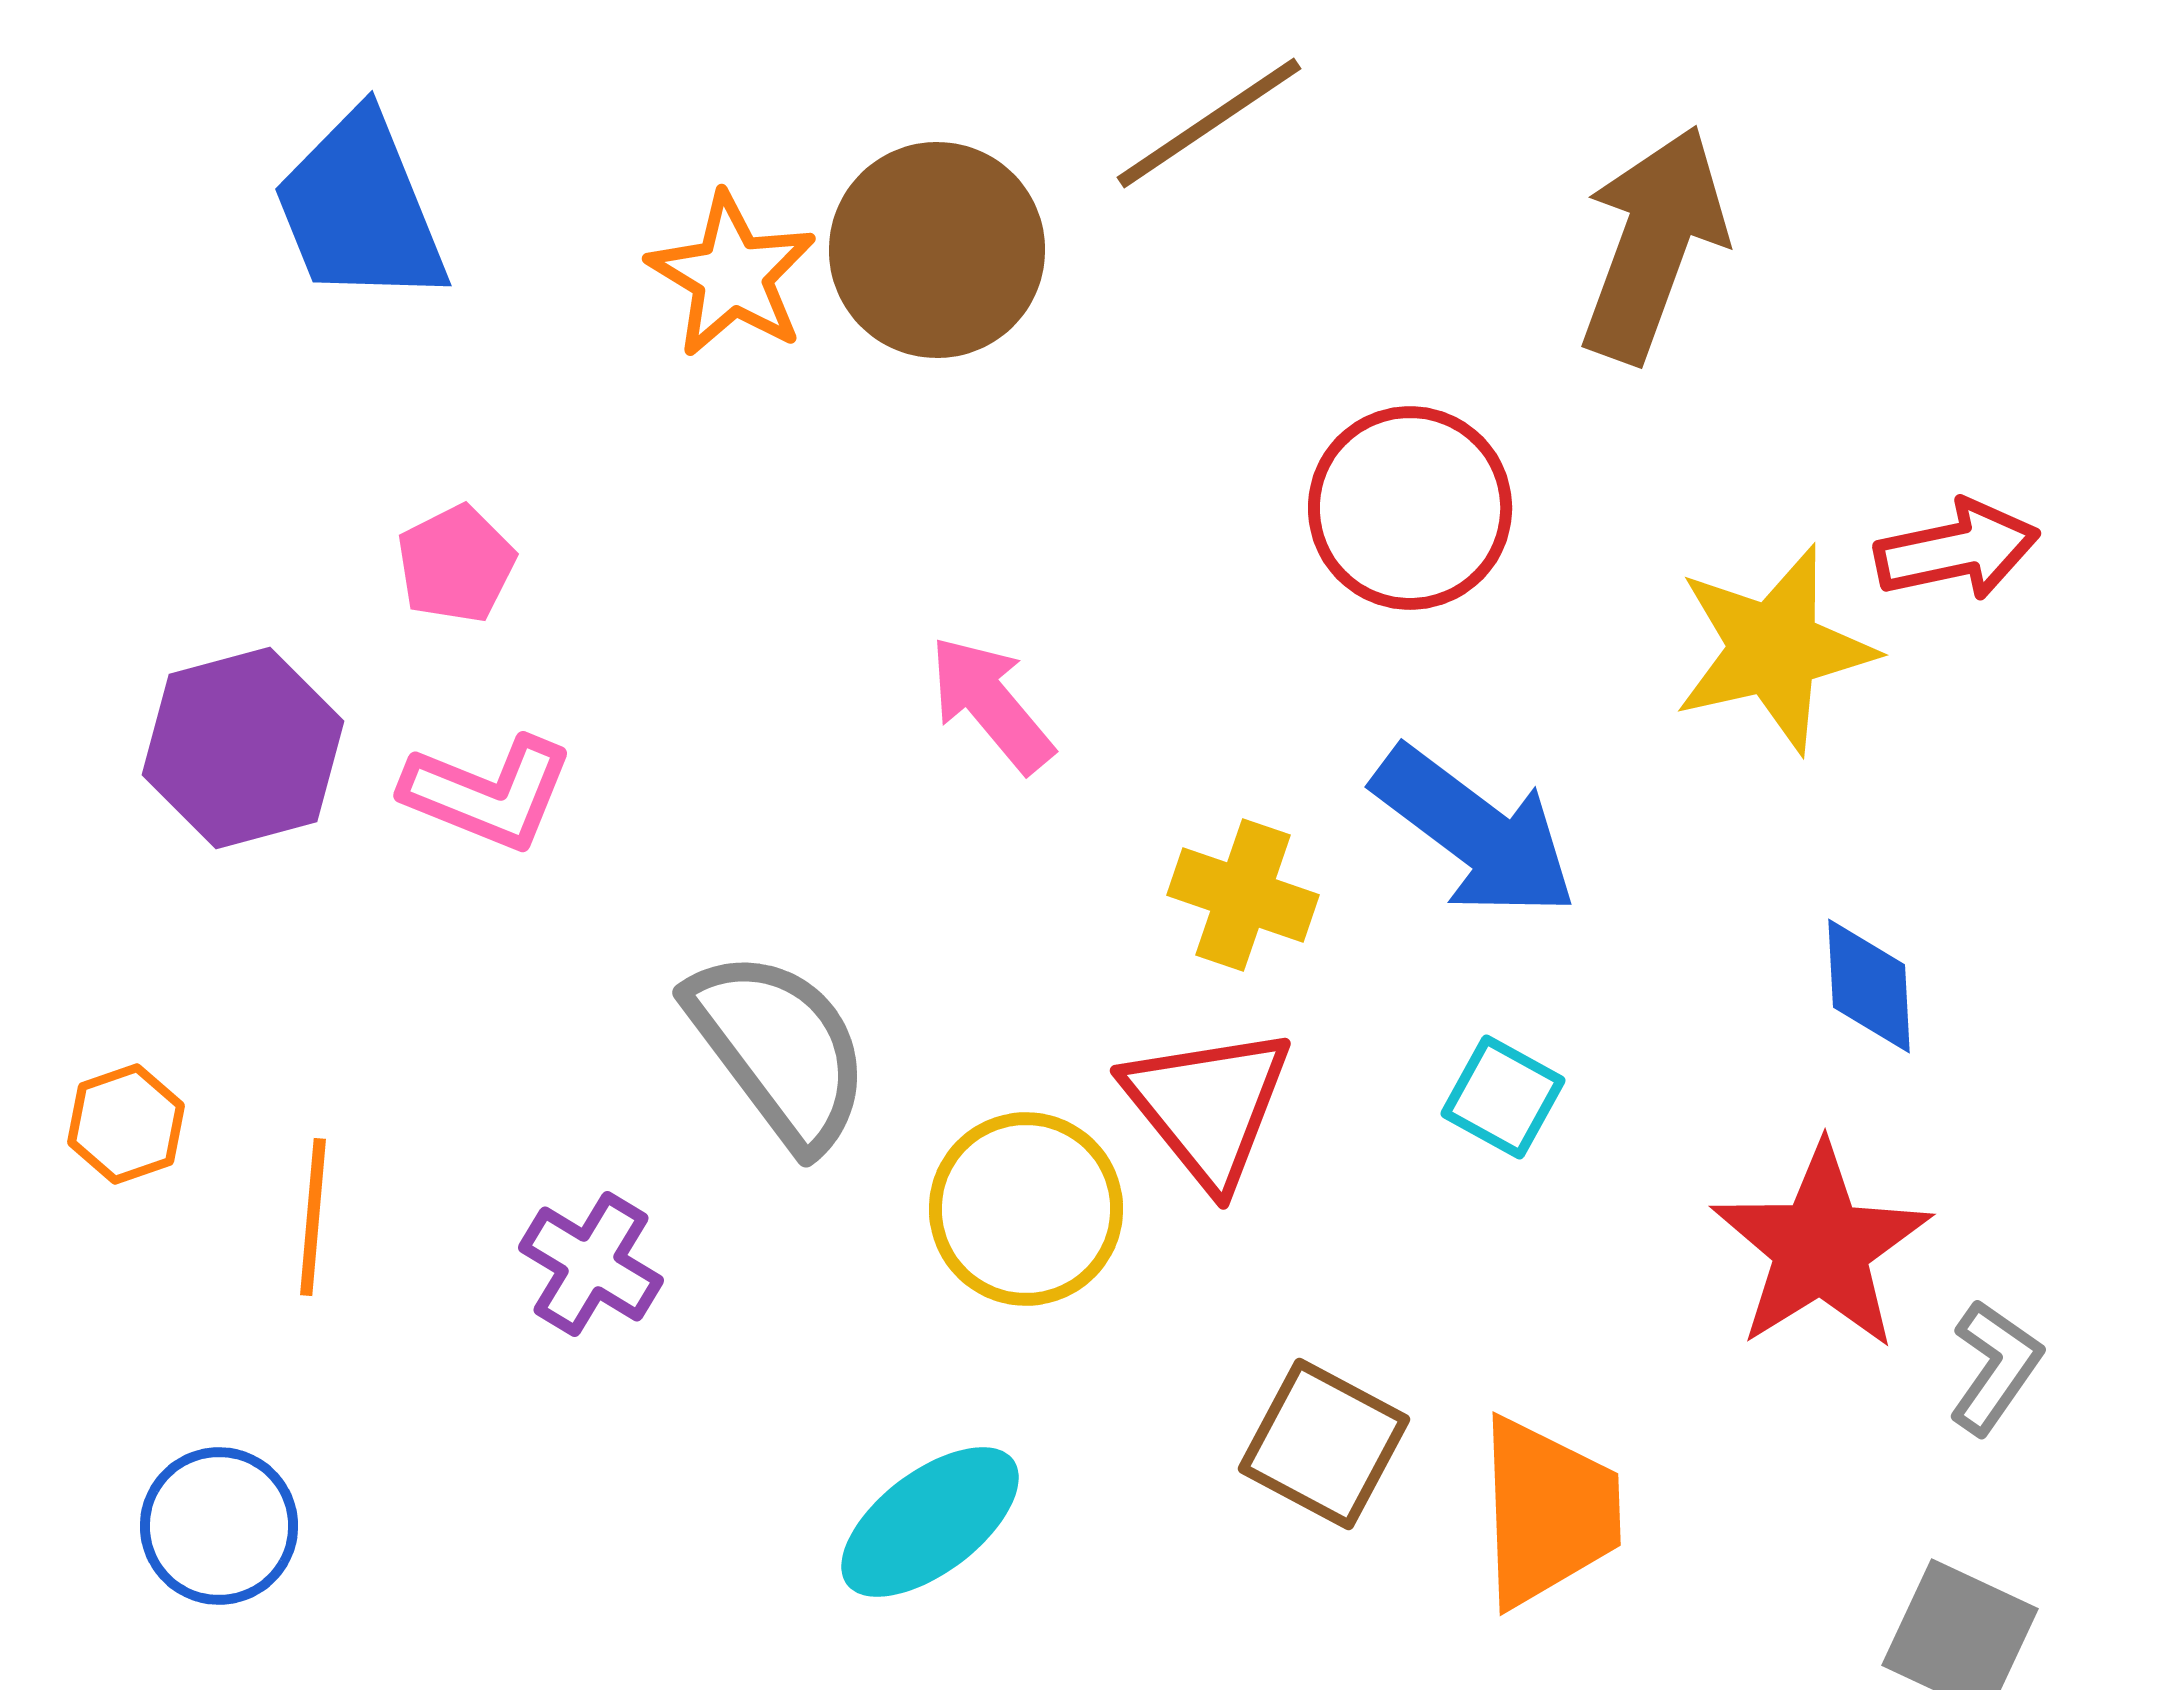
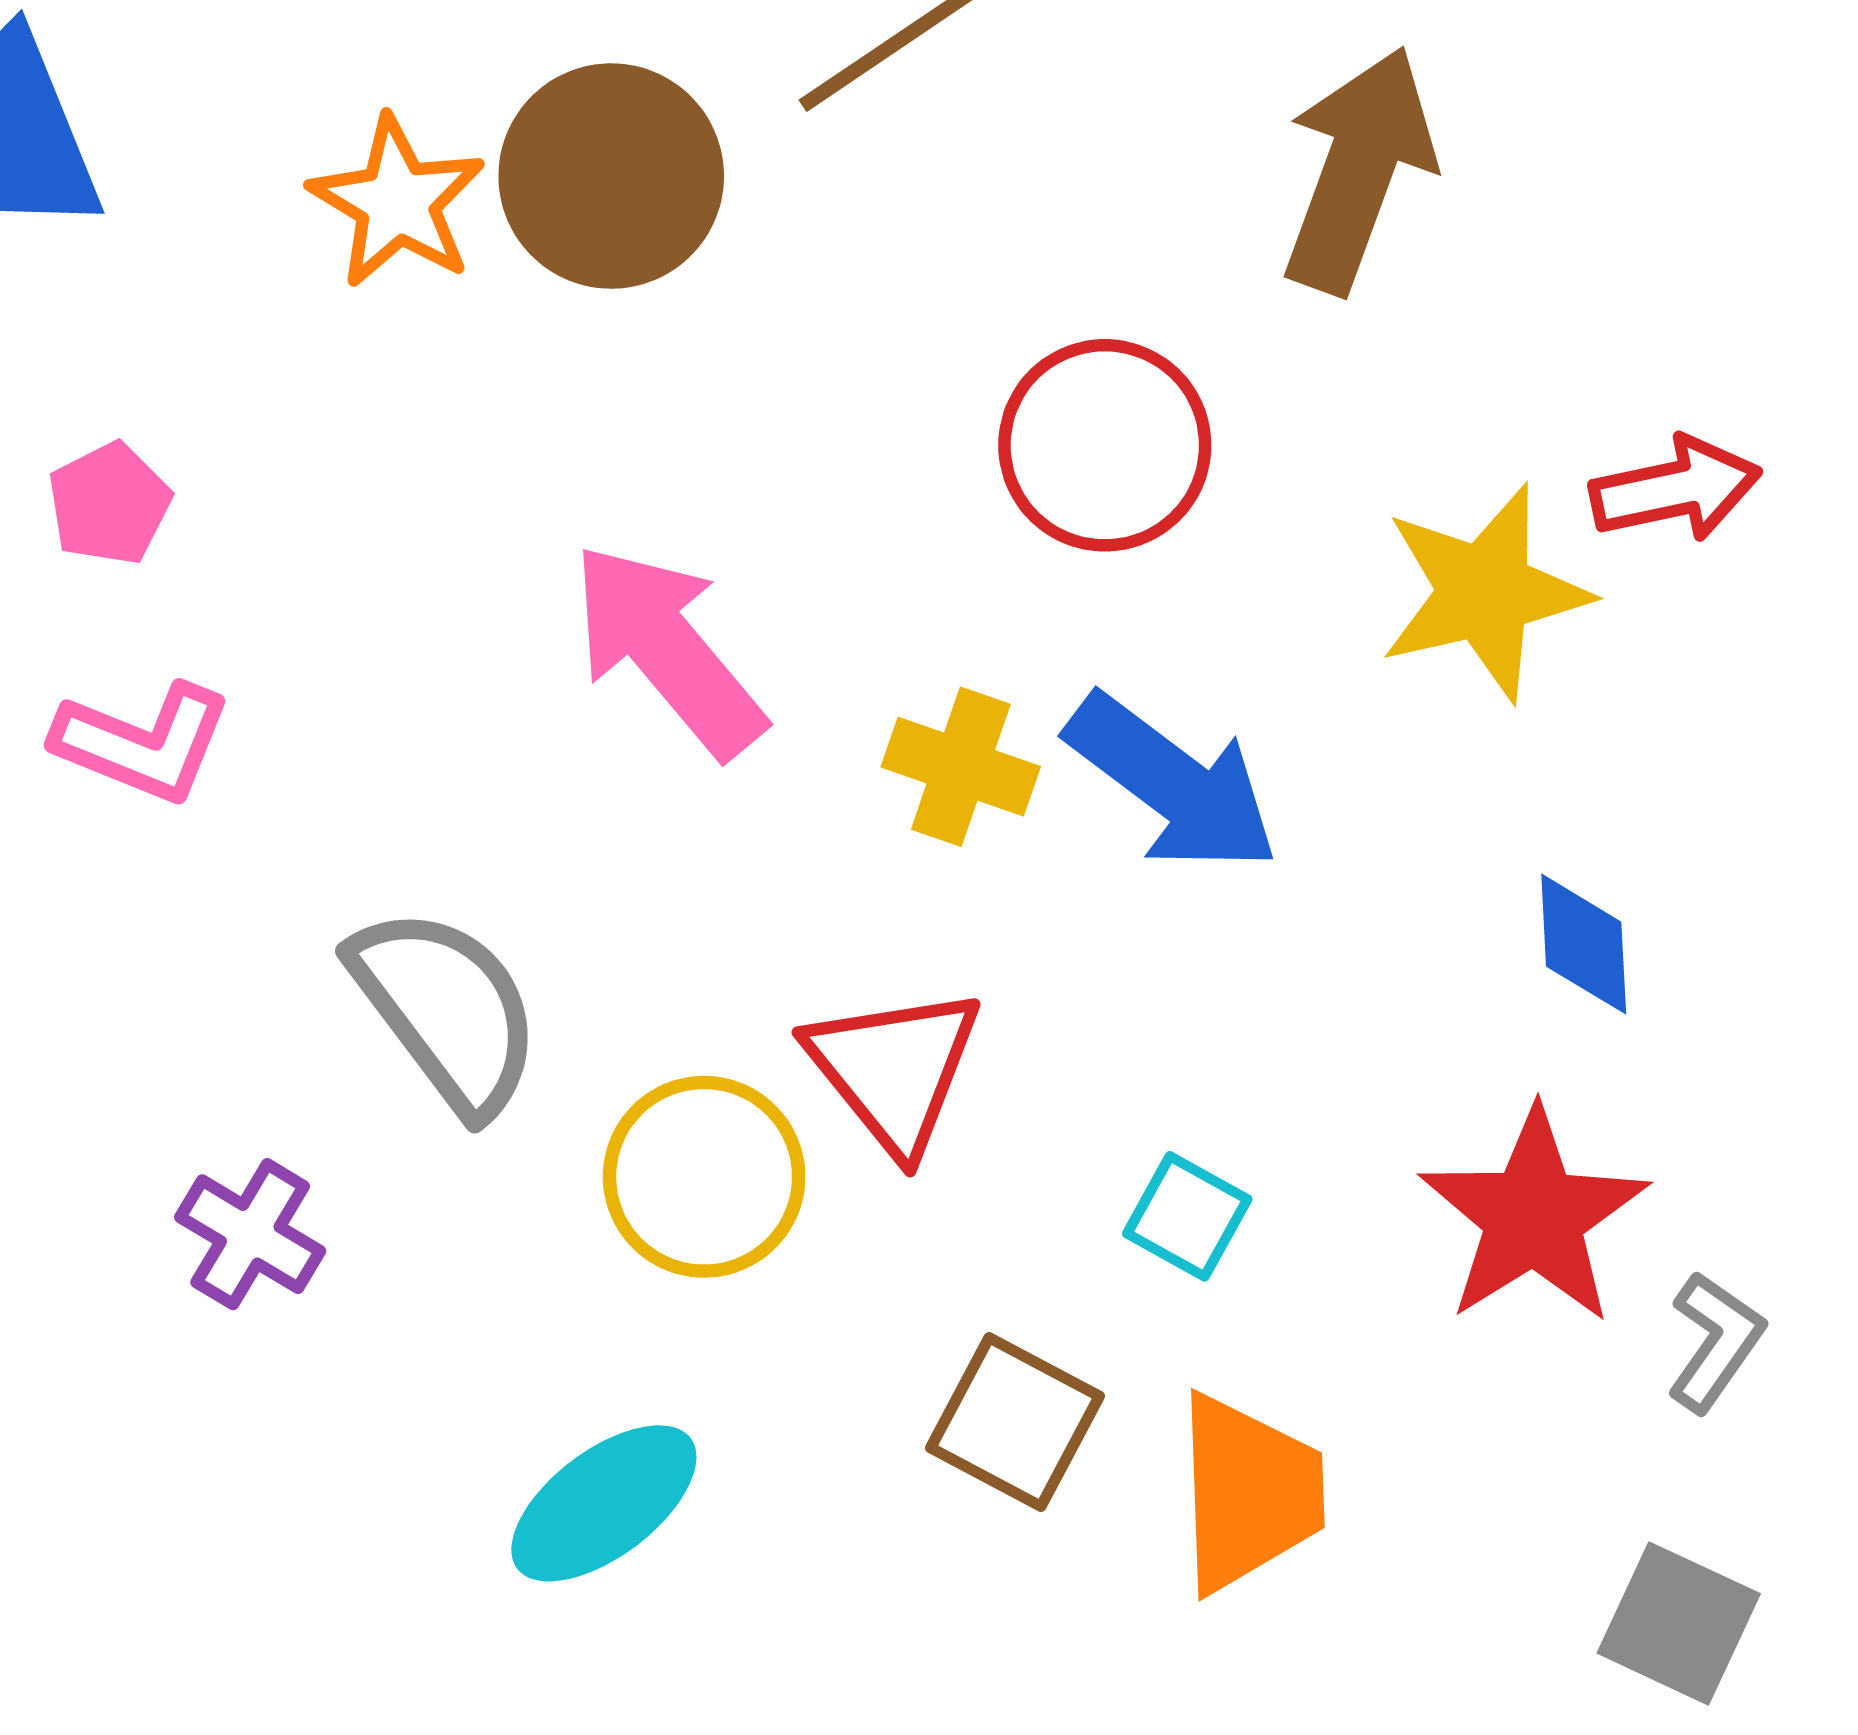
pink arrow: (991, 704) -> (668, 650), size x1.5
yellow cross: (1243, 895) -> (961, 767), moved
cyan square: (1503, 1097) -> (1187, 1216), moved

